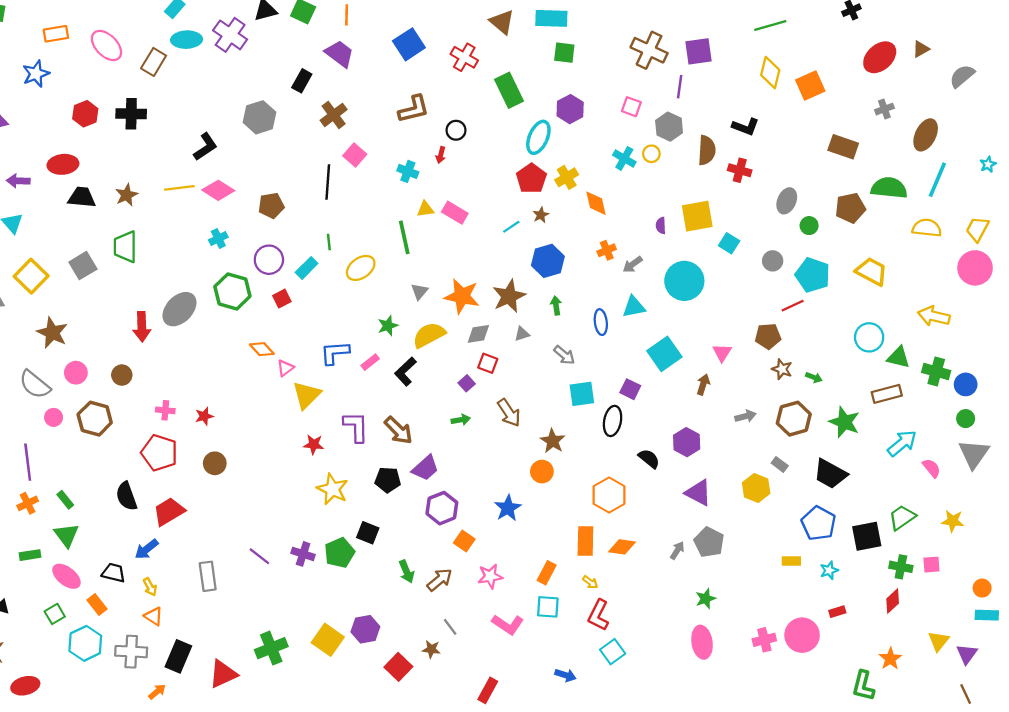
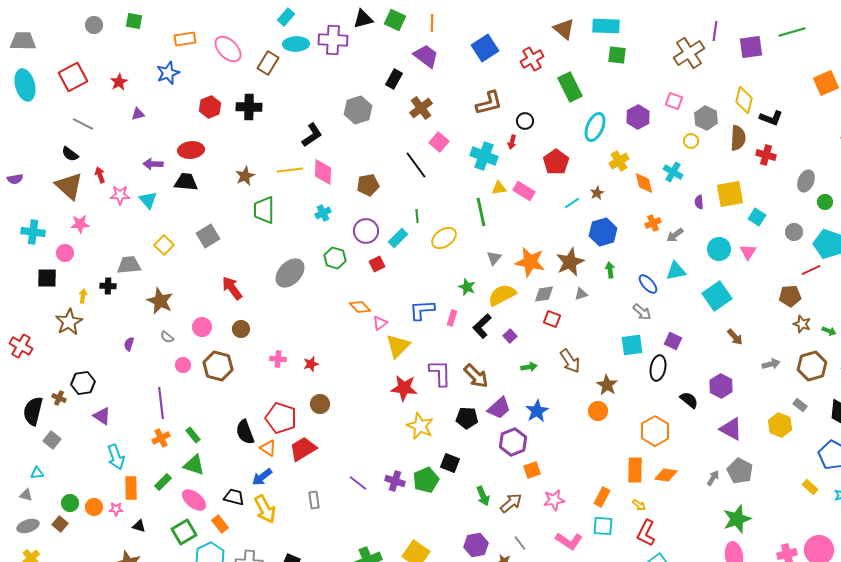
purple cross: (230, 35) -> (333, 40), turned -32
brown cross: (649, 50) -> (689, 53), turned 32
purple square: (698, 51) -> (751, 47), moved
red cross: (464, 57) -> (532, 59), turned 30
yellow diamond: (770, 73) -> (744, 100), moved
purple line: (680, 87) -> (715, 31), moved
purple hexagon: (570, 109) -> (638, 117), moved
cyan cross: (624, 158) -> (673, 172), moved
cyan cross: (408, 171) -> (484, 156), size x1.5
red pentagon: (531, 178) -> (556, 162), moved
black line: (328, 182) -> (416, 165), turned -40
pink diamond: (218, 190) -> (323, 172), turned 60
black trapezoid: (82, 197) -> (186, 182), moved
green trapezoid: (125, 247) -> (264, 210), moved
yellow square: (31, 276) -> (164, 245), size x0.7
cyan circle: (684, 281) -> (719, 249), size x0.7
green hexagon: (232, 291) -> (335, 258), size x0.7
blue ellipse: (601, 322) -> (648, 284), turned -35
green star: (388, 326) -> (467, 287), turned -30
red arrow: (142, 327) -> (232, 288), moved, turned 145
brown star: (52, 333) -> (160, 301), moved
pink triangle: (722, 353) -> (748, 252), moved
cyan square: (664, 354) -> (717, 296), moved
gray arrow: (564, 355) -> (642, 312), moved
pink rectangle: (370, 362) -> (452, 318), turned -35
purple square: (467, 383) -> (510, 336), moved
gray semicircle: (35, 384) -> (167, 337), size x0.5
brown arrow: (703, 384) -> (735, 337), turned 120
red star: (314, 444) -> (404, 388), size x1.5
red pentagon: (159, 453) -> (281, 418), moved
blue star: (508, 508) -> (537, 411), moved
red trapezoid: (169, 512) -> (303, 449), moved
green triangle: (66, 535) -> (194, 465), turned -35
orange square: (464, 541) -> (532, 470), turned 36
green rectangle: (30, 555) -> (163, 482), turned -36
yellow rectangle: (791, 561) -> (810, 487), turned 42
gray rectangle: (208, 576) -> (314, 500), size x0.7
yellow arrow: (150, 587) -> (265, 509), size x1.8
green star: (706, 599) -> (737, 519), size x1.6
green square: (55, 614) -> (184, 532), size x1.4
orange triangle: (154, 616) -> (268, 448), moved
purple hexagon: (365, 629) -> (476, 545), moved

